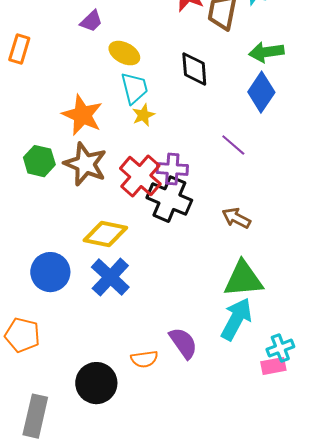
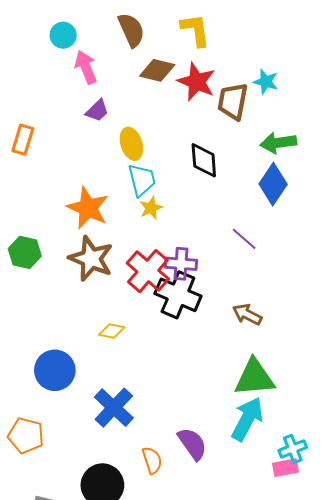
yellow ellipse: (124, 53) -> (131, 144), turned 44
green hexagon: (39, 161) -> (25, 252), moved
yellow diamond: (105, 234) -> (112, 331), size x0.6
blue cross: (110, 277) -> (114, 408), moved
orange semicircle: (144, 359) -> (152, 460), turned -100

